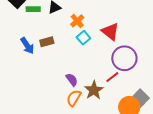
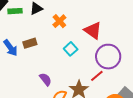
cyan square: (83, 38) -> (71, 49), moved
purple semicircle: (72, 80) -> (45, 79), moved

